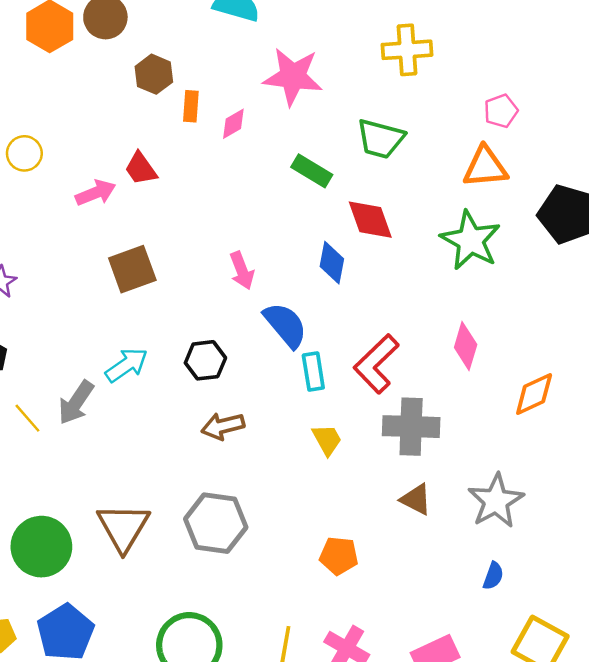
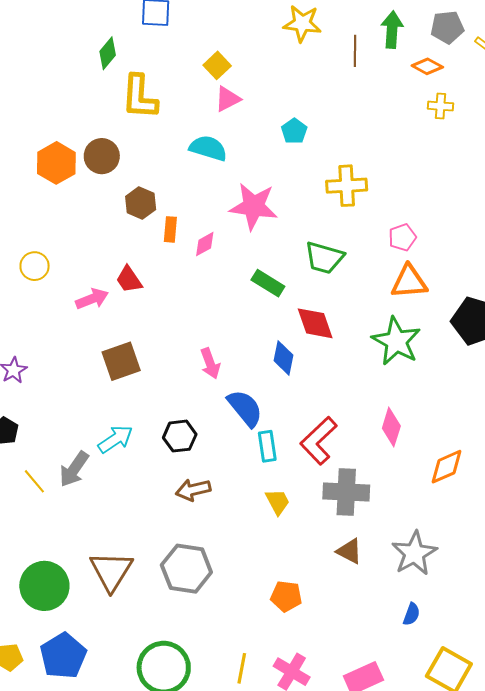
pink pentagon: (501, 111) -> (402, 237), moved

